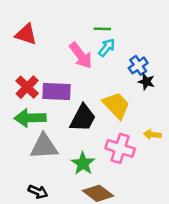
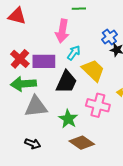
cyan arrow: (107, 47) -> (74, 53), moved
pink arrow: (81, 55) -> (62, 31), turned 50

